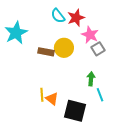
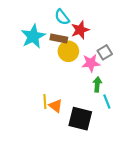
red star: (76, 18) -> (80, 30), moved
cyan star: (16, 33) -> (33, 36), moved
pink star: (90, 35) -> (91, 63), moved, turned -30
brown rectangle: (46, 52) -> (59, 38), moved

